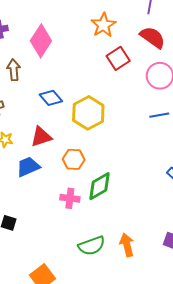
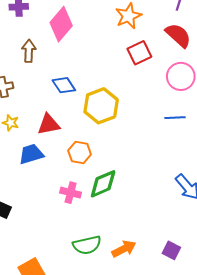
orange arrow: (127, 245) -> (124, 249), turned 70

